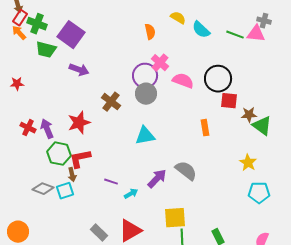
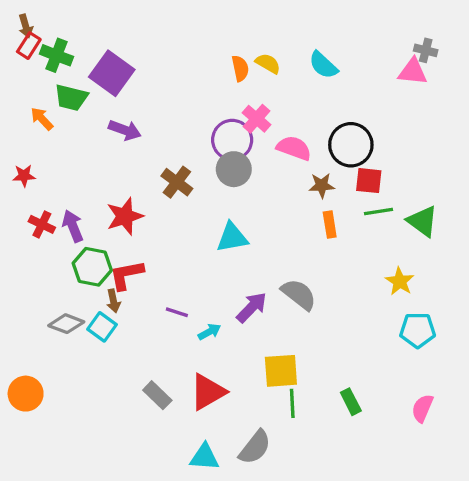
yellow semicircle: (178, 18) -> (268, 63), moved
orange arrow: (19, 33) -> (42, 119), moved
green line: (235, 35) -> (379, 211), moved, turned -30
red star: (17, 84) -> (24, 176), moved
brown star: (249, 115) -> (322, 185), moved
cyan square: (65, 191) -> (102, 327), turned -36

